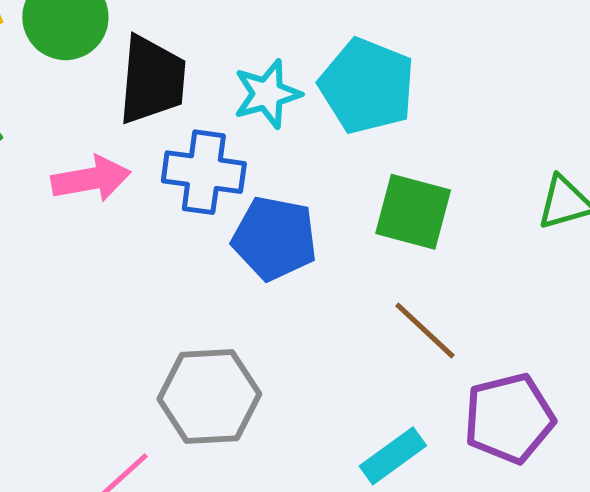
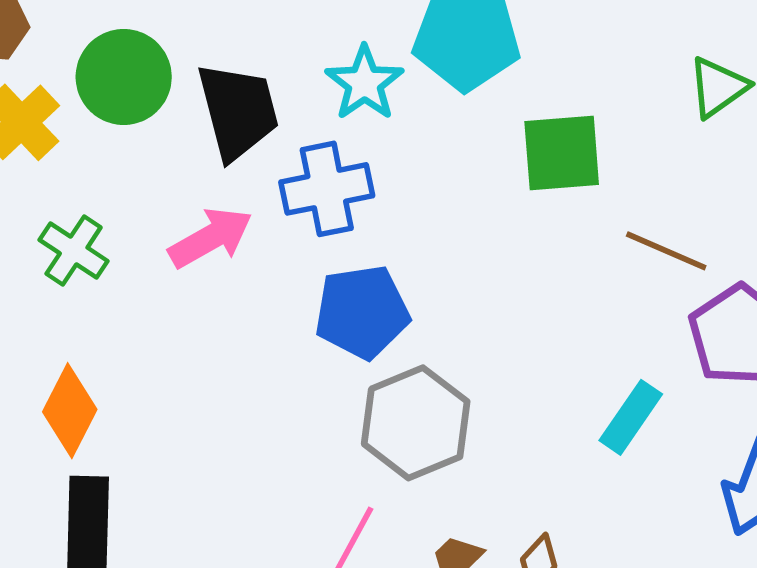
blue pentagon: (275, 238) -> (362, 312), moved
brown line: (425, 331) -> (666, 251), moved

